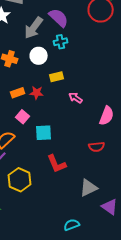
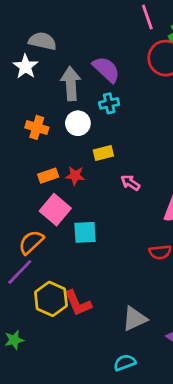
gray arrow: (34, 28) -> (71, 84), turned 140
pink square: (23, 117) -> (55, 210), size x1.5
red L-shape: (57, 164) -> (78, 303), moved
gray triangle: (89, 188) -> (135, 319), moved

